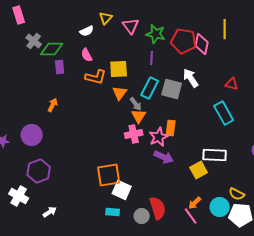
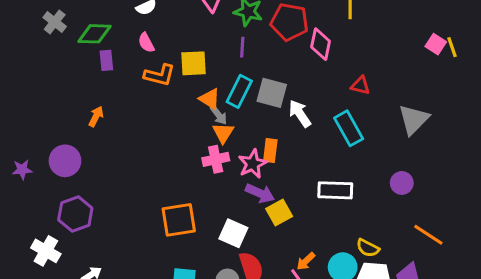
gray cross: (34, 41) -> (55, 22), moved
pink diamond: (202, 44) -> (321, 44), moved
white arrow: (191, 78) -> (300, 114), moved
orange triangle: (120, 93) -> (210, 99), moved, turned -35
yellow square: (199, 170) -> (279, 213), moved
white square: (122, 190) -> (233, 233), moved

